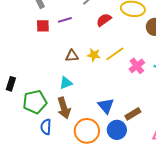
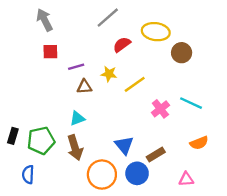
purple line: (65, 20) -> (76, 67), moved
yellow star: (94, 55) -> (109, 74), moved
pink cross: (137, 66) -> (160, 109), moved
black rectangle: (11, 84) -> (13, 136), moved
blue semicircle: (46, 127) -> (28, 175), moved

